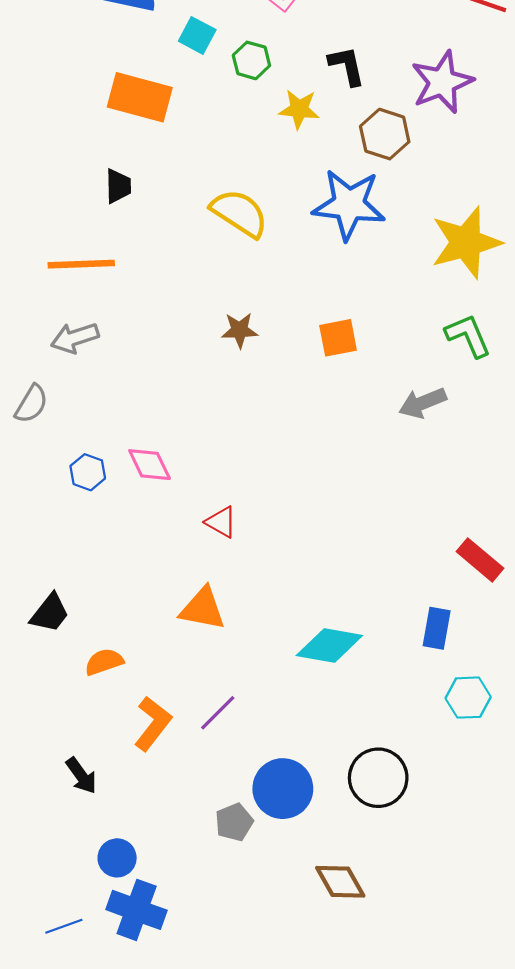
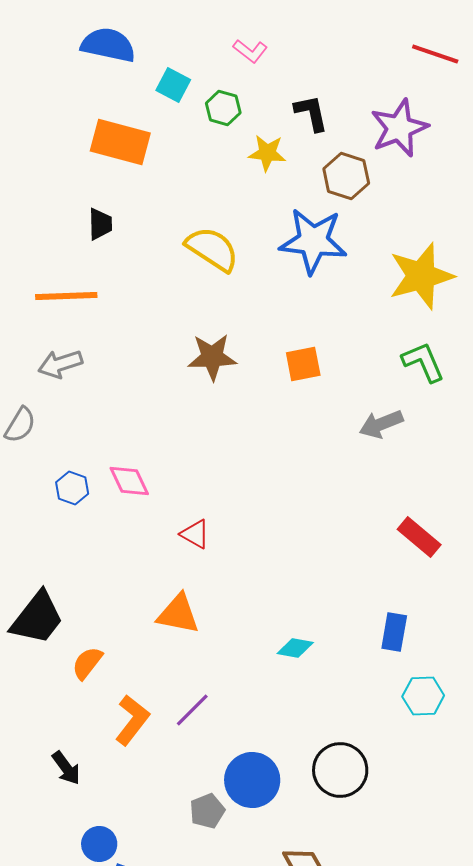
brown star: (239, 330) -> (212, 357), size x1.4
red rectangle: (480, 560) -> (419, 537), moved
black trapezoid: (50, 613) -> (37, 618), size x1.5
cyan diamond: (329, 646) -> (295, 648), size x0.6
orange semicircle: (104, 662) -> (87, 663), turned -33

